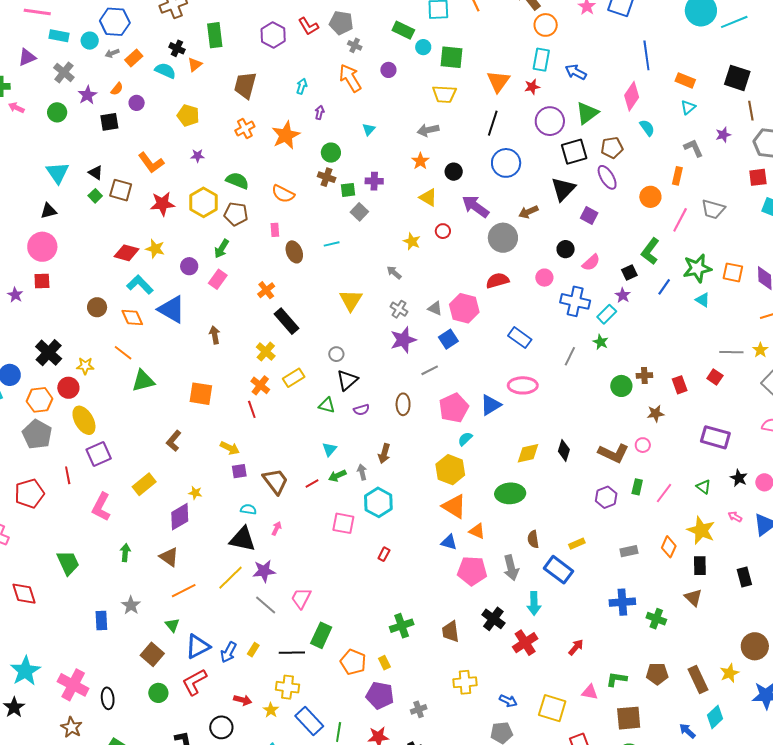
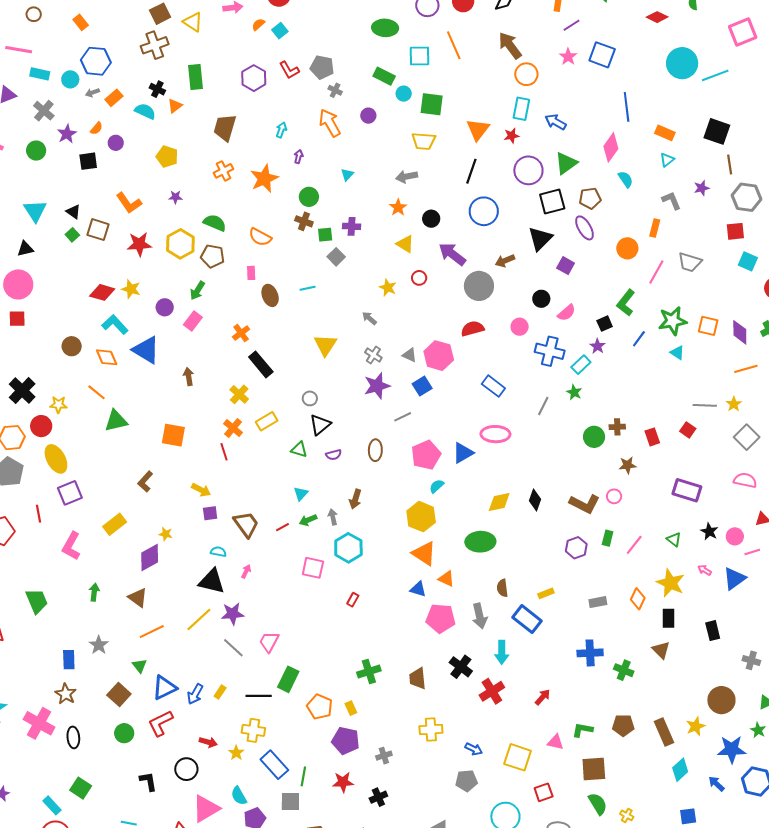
brown star: (72, 727) -> (66, 694), moved
blue arrow: (687, 731) -> (716, 784), moved

